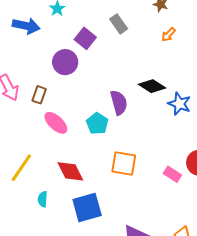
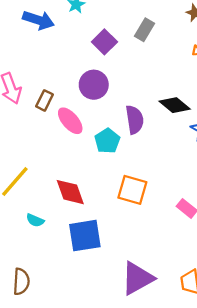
gray rectangle: (119, 24) -> (145, 30), turned 60
purple circle: (65, 62) -> (94, 85), moved
pink ellipse: (56, 123) -> (70, 121), moved
cyan semicircle: (43, 199) -> (35, 220), turned -77

